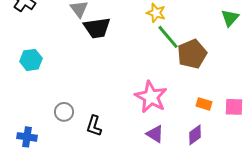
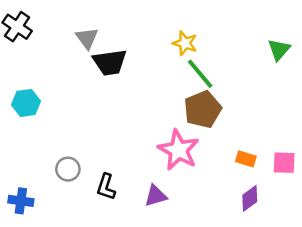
brown pentagon: (192, 54) -> (203, 109), moved
purple triangle: (155, 134) -> (156, 196), moved, turned -48
purple diamond: (195, 135) -> (250, 198), moved

